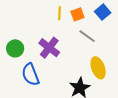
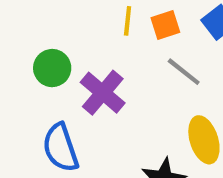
green circle: (15, 48) -> (52, 68), moved

